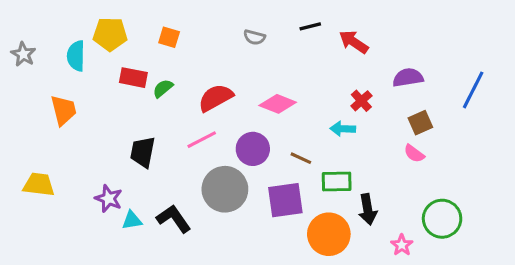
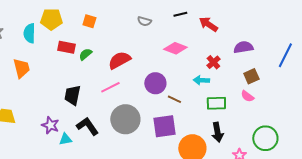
pink diamond: (278, 104) -> (175, 48), moved
purple circle: (253, 149) -> (155, 83), moved
green rectangle: (337, 181) -> (216, 103), moved
black L-shape: (174, 219) -> (87, 126), moved

